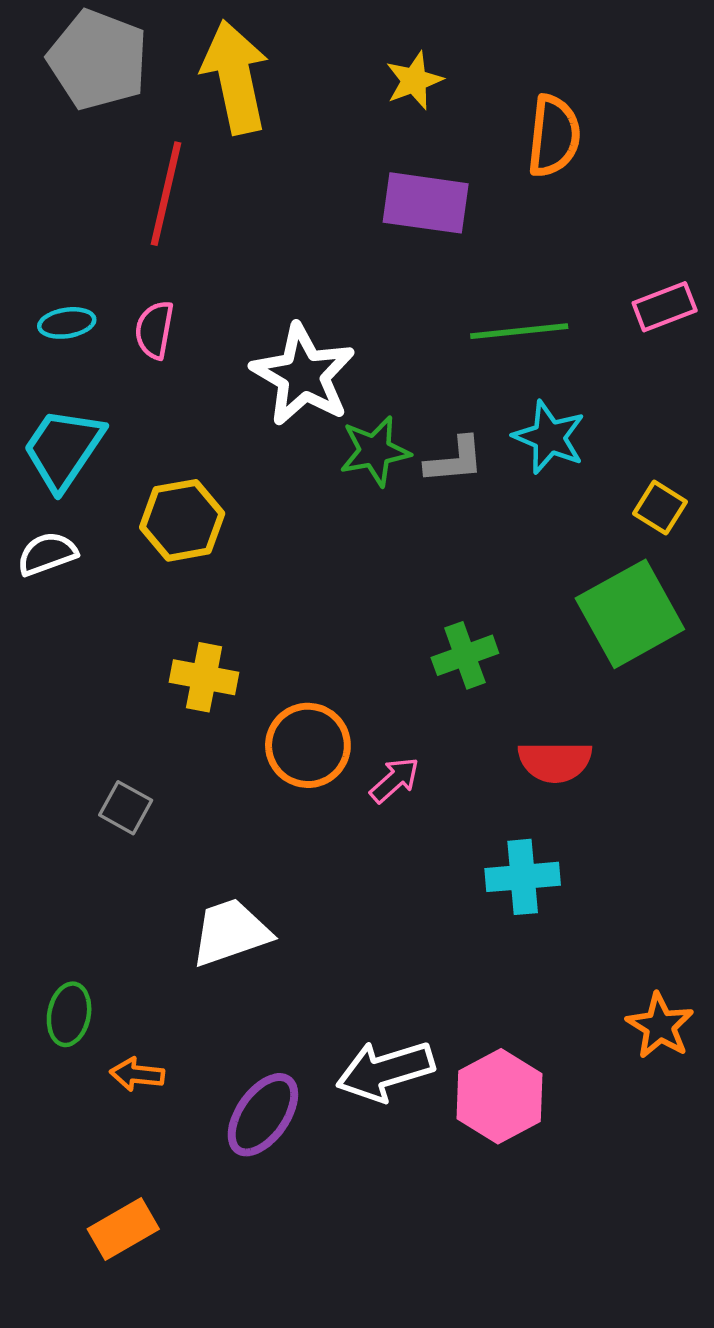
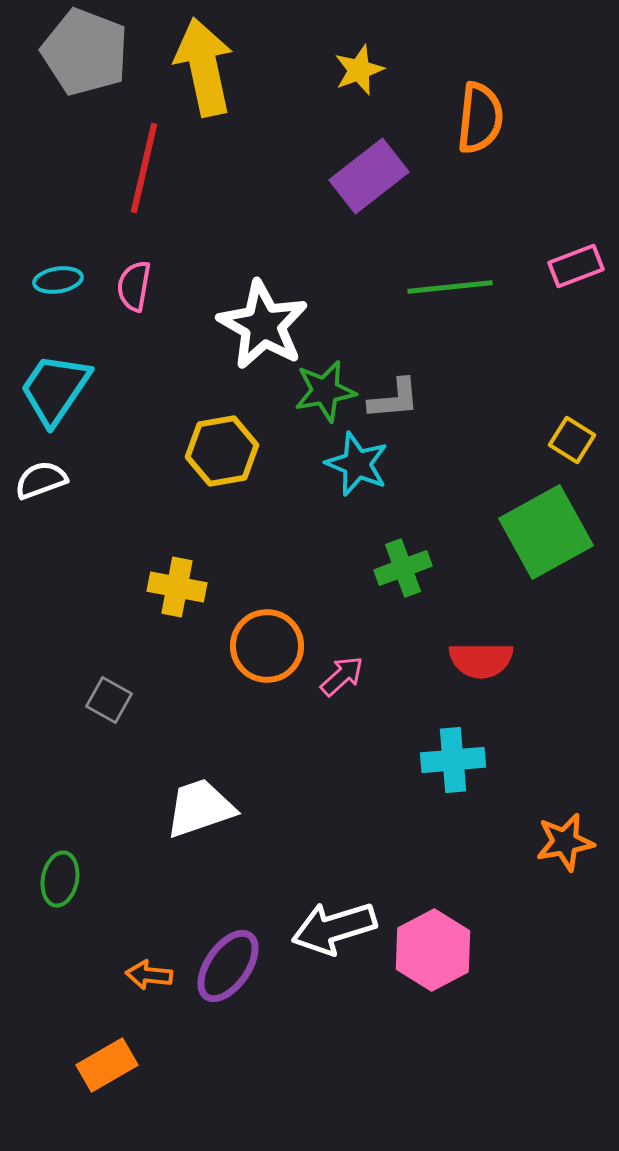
purple rectangle: (426, 203) -> (369, 176), turned -46
cyan star: (549, 437) -> (357, 464), moved
yellow hexagon: (182, 520) -> (222, 451), moved
orange star: (660, 1026) -> (565, 842), moved, turned 30
orange arrow: (137, 1074) -> (149, 975), moved

